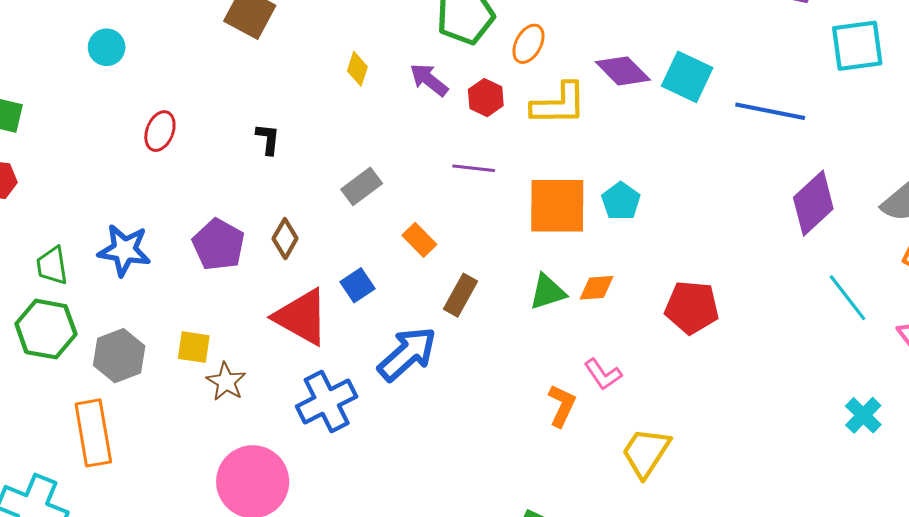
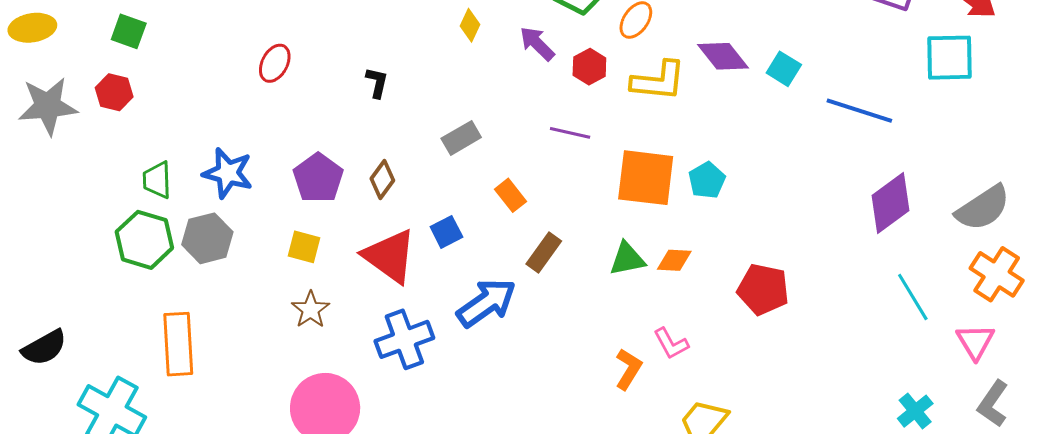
cyan square: (687, 77) -> (784, 69), size x0.7
yellow square: (194, 347) -> (304, 247), moved
gray hexagon: (119, 356) -> (207, 238), moved

